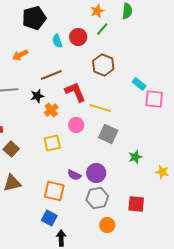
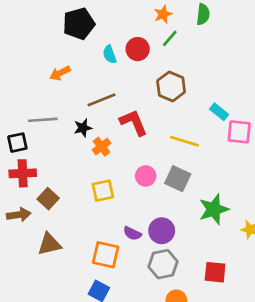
yellow line: (100, 108) -> (184, 141), moved
pink circle: (76, 125) -> (146, 176), moved
green star: (135, 157) -> (214, 209), size x1.6

